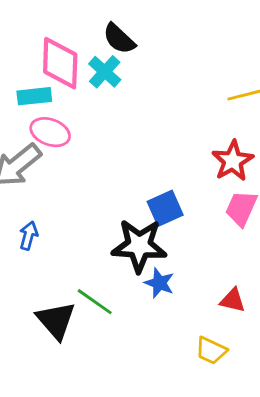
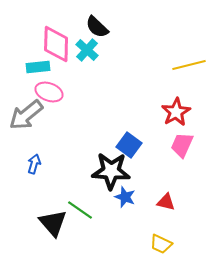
blue square: (165, 208) -> (129, 145), turned -30
red triangle: (233, 300) -> (166, 202), moved

